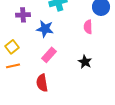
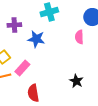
pink rectangle: (49, 55) -> (22, 68), moved
black star: (85, 62) -> (76, 81), moved

